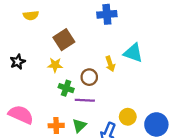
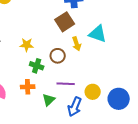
brown square: (64, 40) -> (65, 22), moved
purple line: (85, 100) -> (66, 84), moved
orange cross: (56, 126) -> (28, 87), moved

